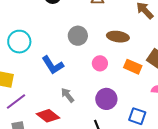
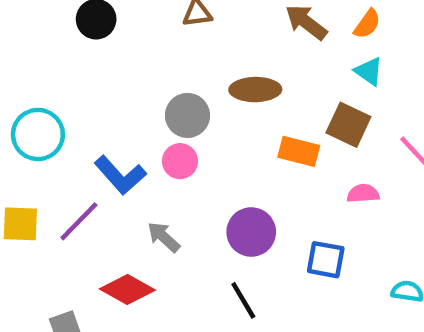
gray circle: (78, 36) -> (187, 115), moved
pink circle: (100, 63) -> (180, 161), moved
purple line: (16, 101) -> (79, 221), moved

